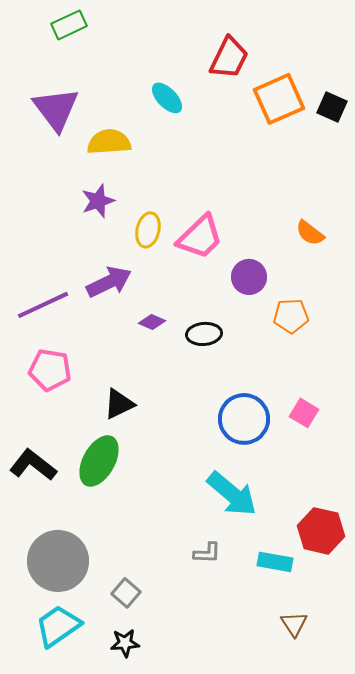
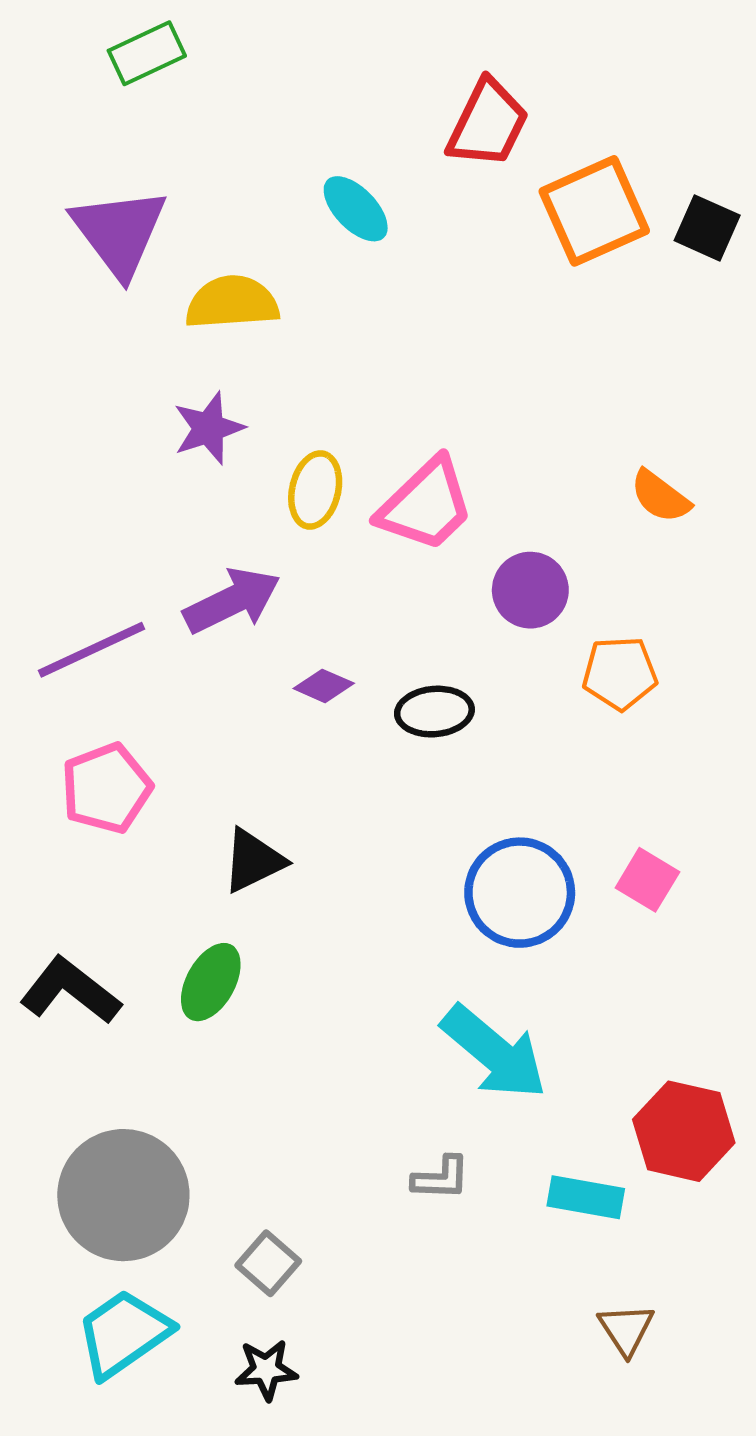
pink pentagon: (50, 370) -> (106, 788), turned -30
green ellipse: (99, 461) -> (211, 982), size x0.7

